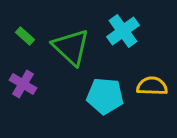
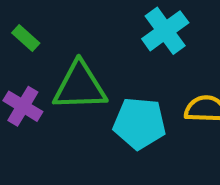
green triangle: (71, 47) -> (80, 86), moved, turned -45

